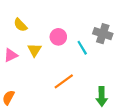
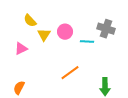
cyan line: (82, 48) -> (87, 42), turned -56
yellow triangle: (34, 50) -> (44, 35), moved

